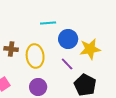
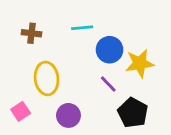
brown cross: (11, 49) -> (31, 33), moved
yellow ellipse: (35, 56) -> (47, 78), moved

